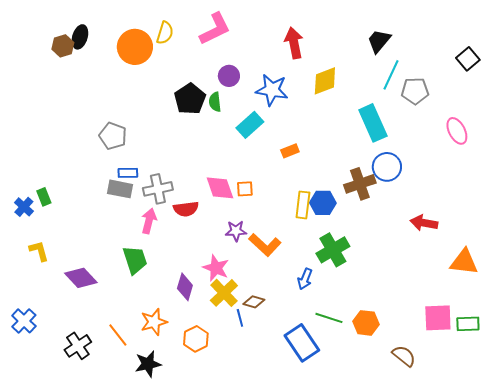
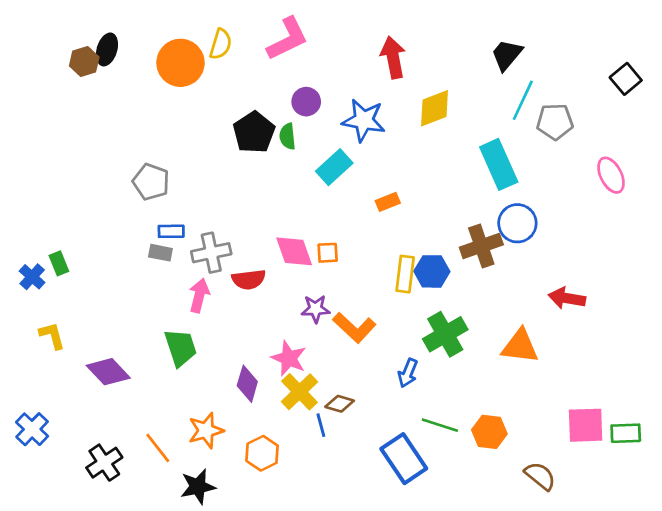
gray rectangle: (120, 189) -> (160, 253), size x0.7
orange triangle: (464, 262) -> (520, 346), moved

